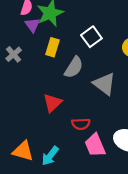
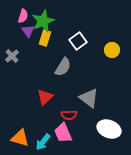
yellow rectangle: (52, 47) -> (45, 38), moved
gray triangle: (104, 84) -> (89, 98), moved
pink trapezoid: (95, 145) -> (63, 133), moved

